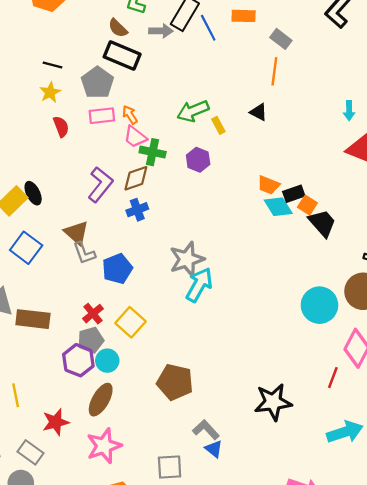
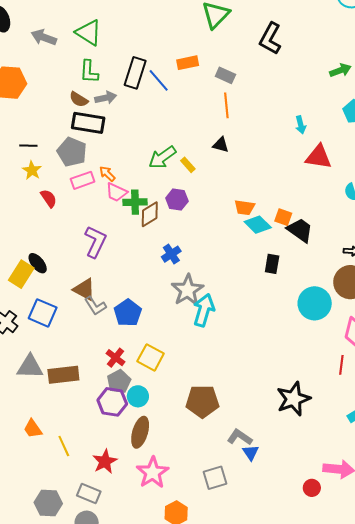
gray arrow: (161, 31) -> (106, 98), moved
brown diamond: (136, 178) -> (150, 214), moved
black rectangle: (294, 194) -> (272, 264), moved, turned -48
blue cross: (137, 210) -> (171, 254), moved
blue triangle: (214, 449) -> (251, 453), turned 30

